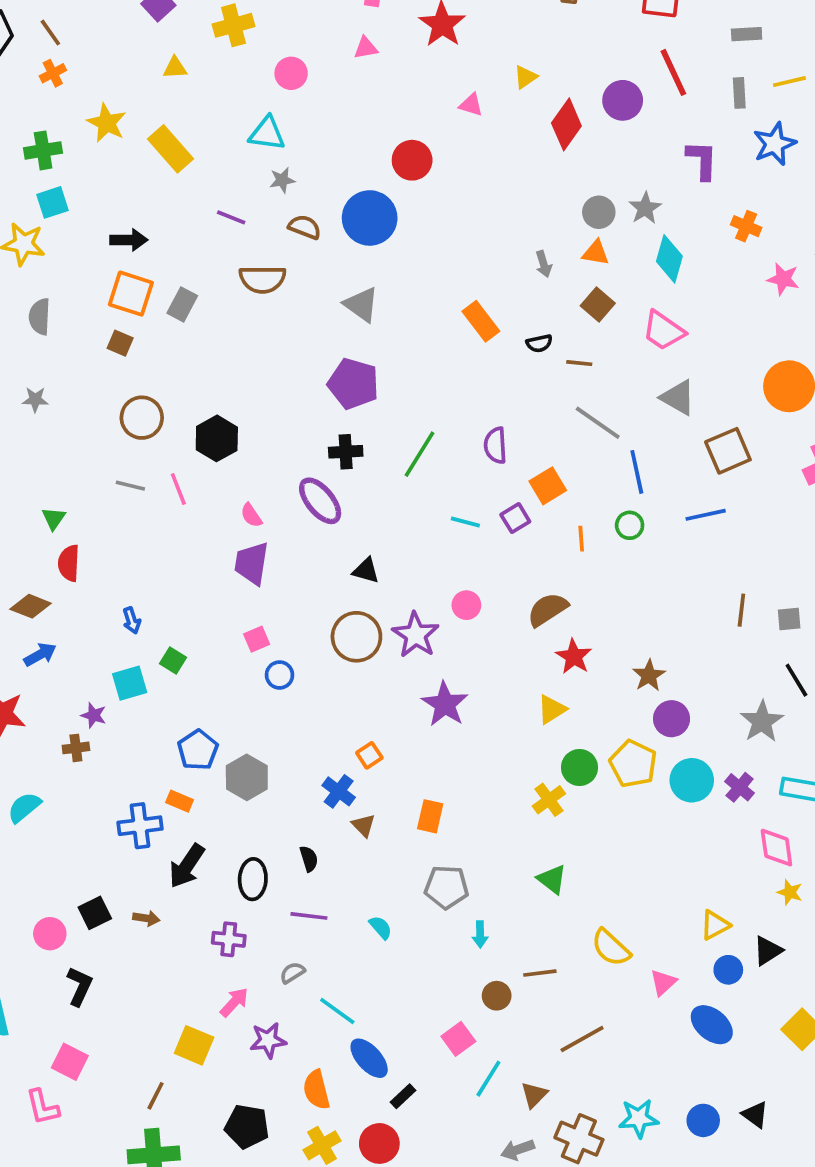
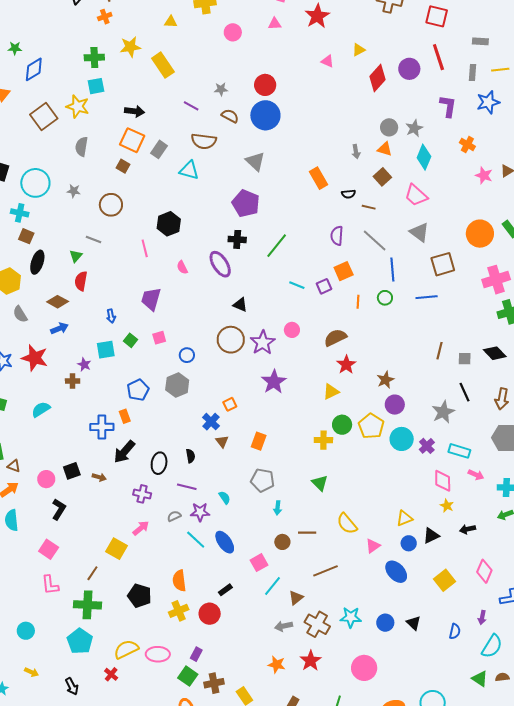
yellow star: (107, 123) -> (130, 47), turned 30
cyan triangle: (267, 133) -> (189, 170), moved
red circle: (412, 160) -> (265, 85), moved
brown circle: (142, 418) -> (111, 205), moved
purple semicircle: (495, 445) -> (337, 236), moved
gray line: (130, 486) -> (93, 239), moved
purple trapezoid: (252, 563) -> (151, 299), moved
pink square: (257, 639) -> (159, 338), moved
gray hexagon: (247, 777) -> (177, 385), moved
yellow cross: (549, 800) -> (323, 440), turned 30
orange rectangle: (180, 801) -> (125, 416), turned 40
purple star: (268, 1040) -> (200, 512), moved
blue ellipse: (369, 1058) -> (225, 542), moved
pink L-shape: (43, 1107) -> (50, 585), moved

